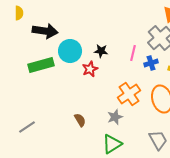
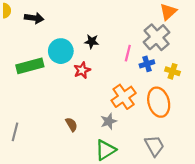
black arrow: (45, 31) -> (34, 18), moved, size x0.7
black star: (101, 51) -> (92, 41), moved
gray line: (27, 127) -> (15, 132), turned -42

